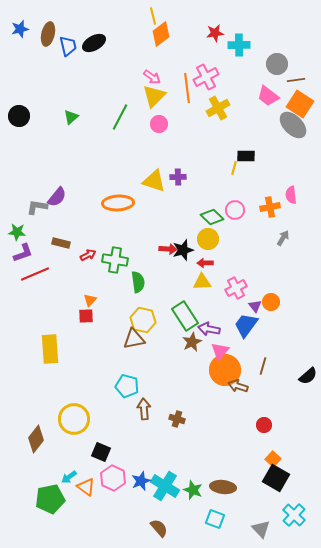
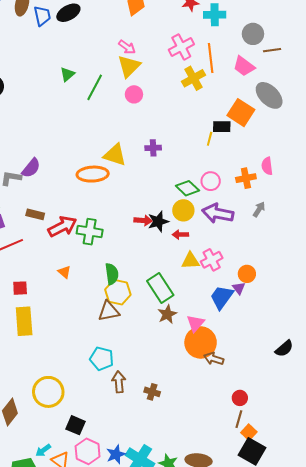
orange line: (187, 88) -> (211, 58), moved
orange square: (300, 104) -> (241, 113), moved
green triangle: (71, 117) -> (67, 74), moved
yellow triangle: (154, 181) -> (115, 155), moved
red arrow: (88, 255) -> (62, 227), size x1.8
green semicircle: (138, 282) -> (112, 274), moved
yellow triangle: (202, 282) -> (190, 261), moved
orange triangle: (90, 300) -> (64, 272), turned -32
purple triangle: (255, 306) -> (239, 288), moved
red square: (86, 316) -> (20, 288), moved
purple arrow: (209, 329) -> (218, 213), moved, size x1.4
brown line: (263, 366) -> (239, 419), moved

